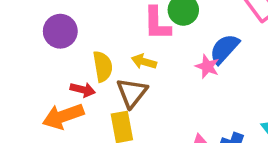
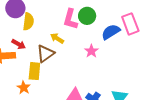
blue semicircle: (224, 49) -> (111, 32), moved
yellow semicircle: (103, 66) -> (28, 21), moved

